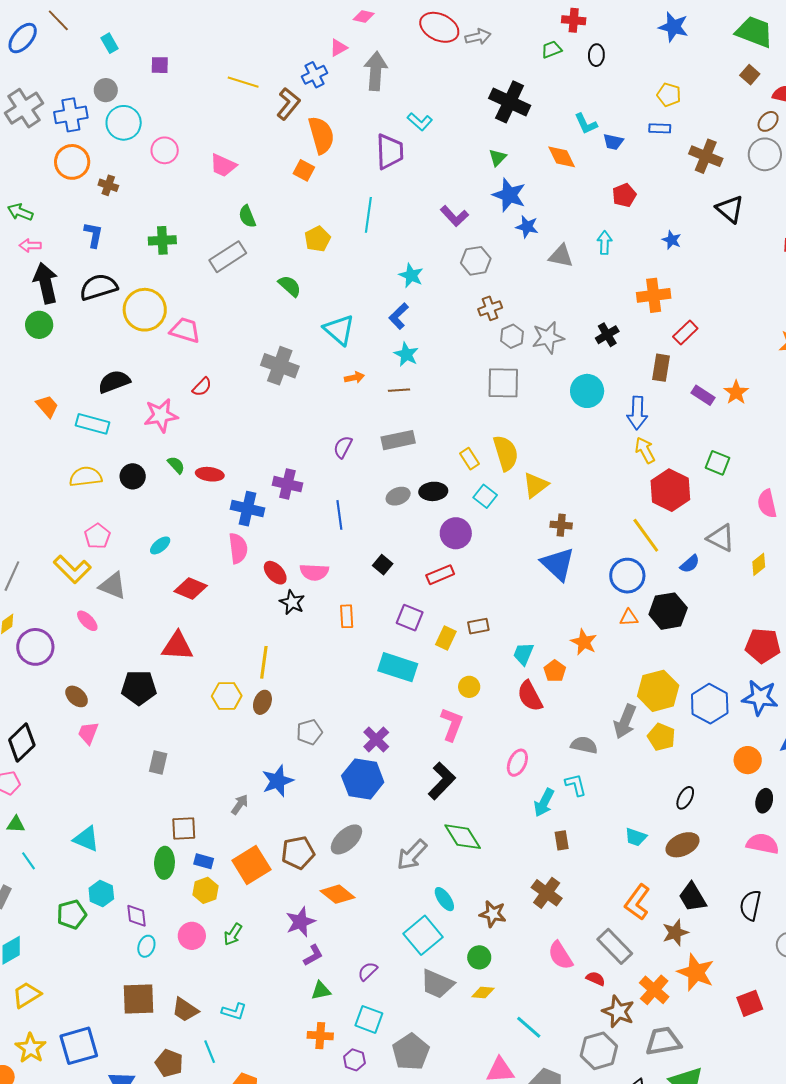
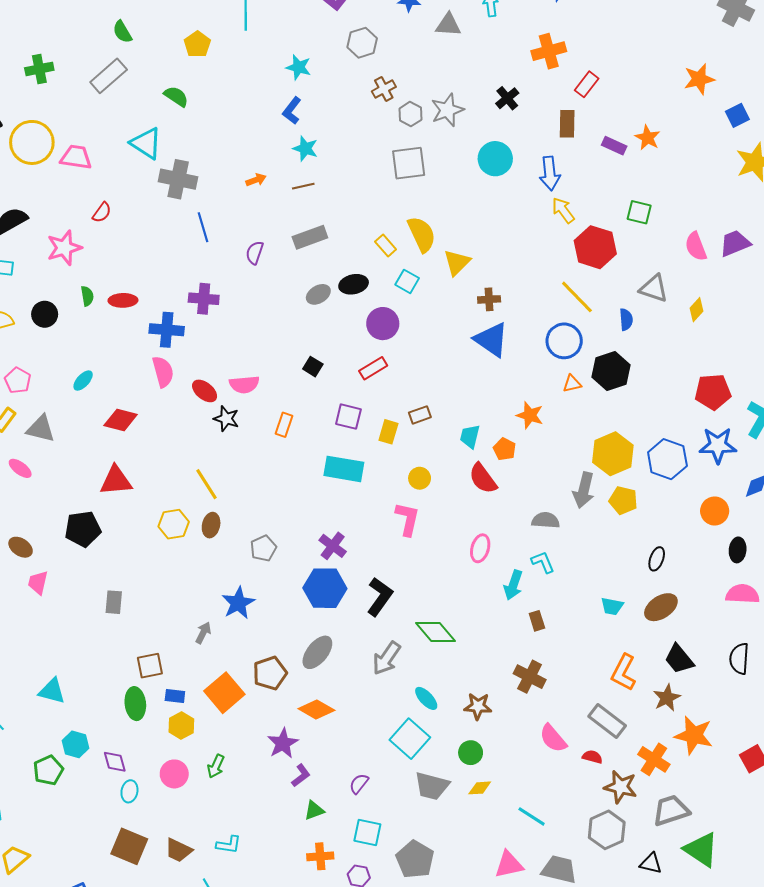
cyan triangle: (339, 330) -> (146, 143), moved
green semicircle: (176, 465) -> (87, 296), turned 42
blue line: (339, 515) -> (203, 227), moved
blue semicircle: (690, 564) -> (626, 320), turned -45
orange rectangle: (347, 616) -> (284, 425), turned 30
yellow line: (264, 662) -> (207, 484), turned -32
black L-shape: (442, 781) -> (380, 597), moved
brown square: (138, 999) -> (129, 846), turned 33

